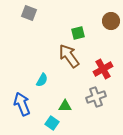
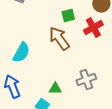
red cross: (103, 69) -> (93, 28), moved
cyan semicircle: (42, 80) -> (21, 52), moved, size x1.5

